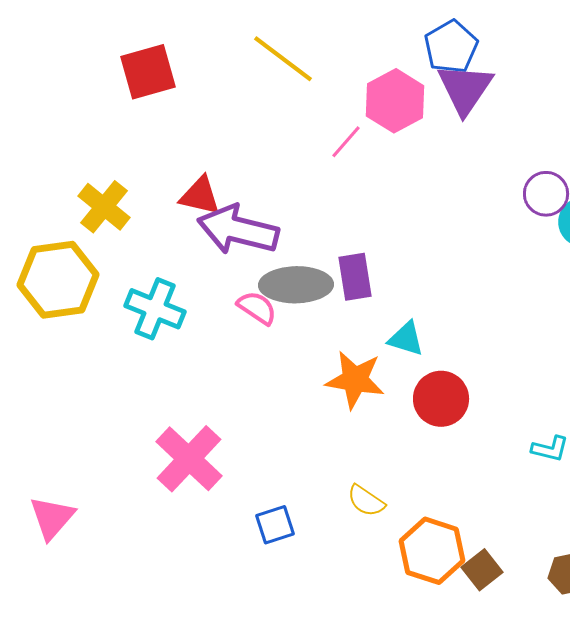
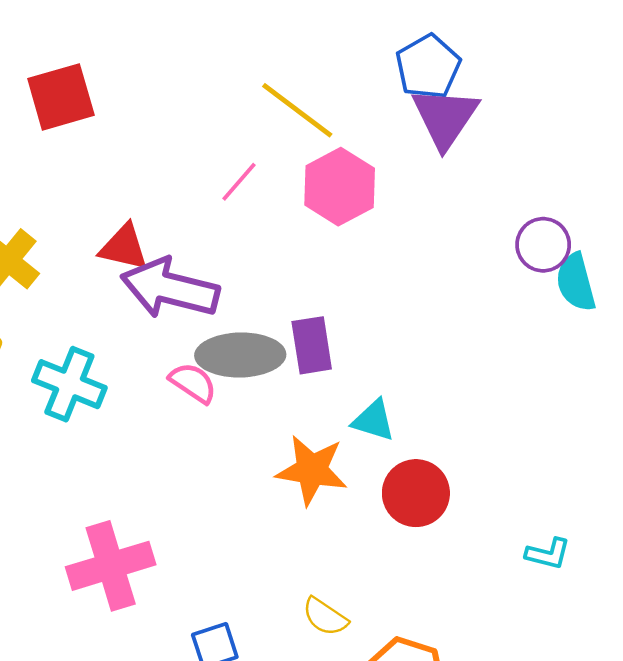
yellow line: (283, 59) -> (297, 110), moved
pink hexagon: (395, 101) -> (340, 187), moved
pink line: (346, 142) -> (239, 182), moved
pink cross: (189, 459) -> (111, 566), turned 30

